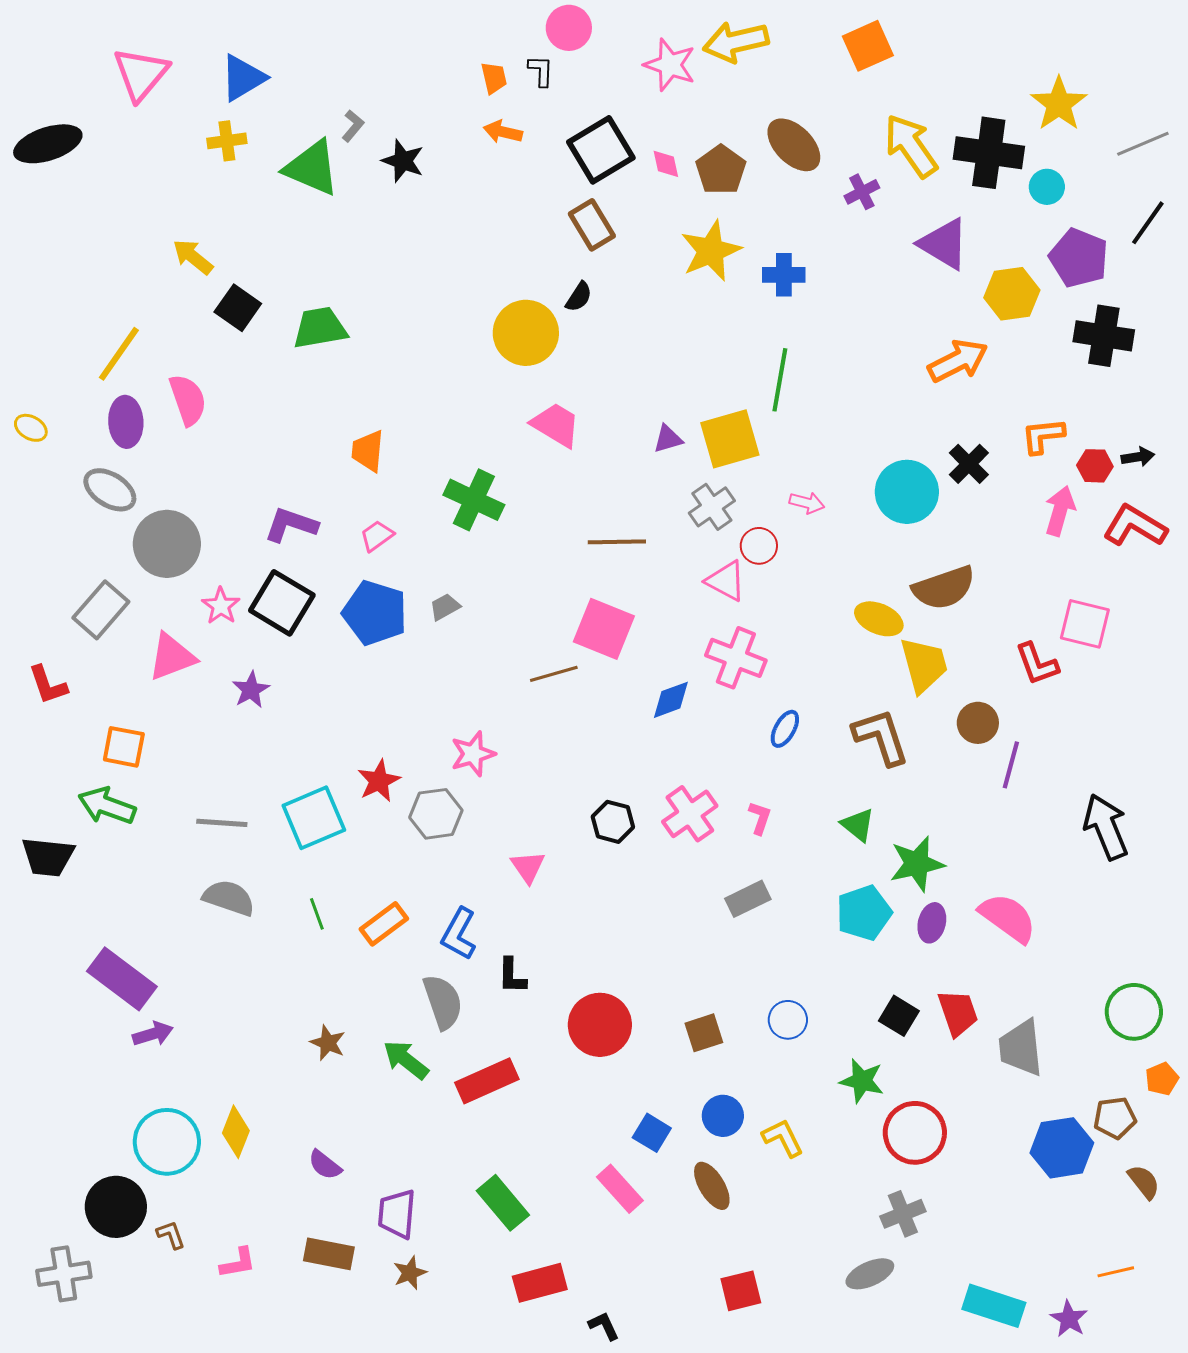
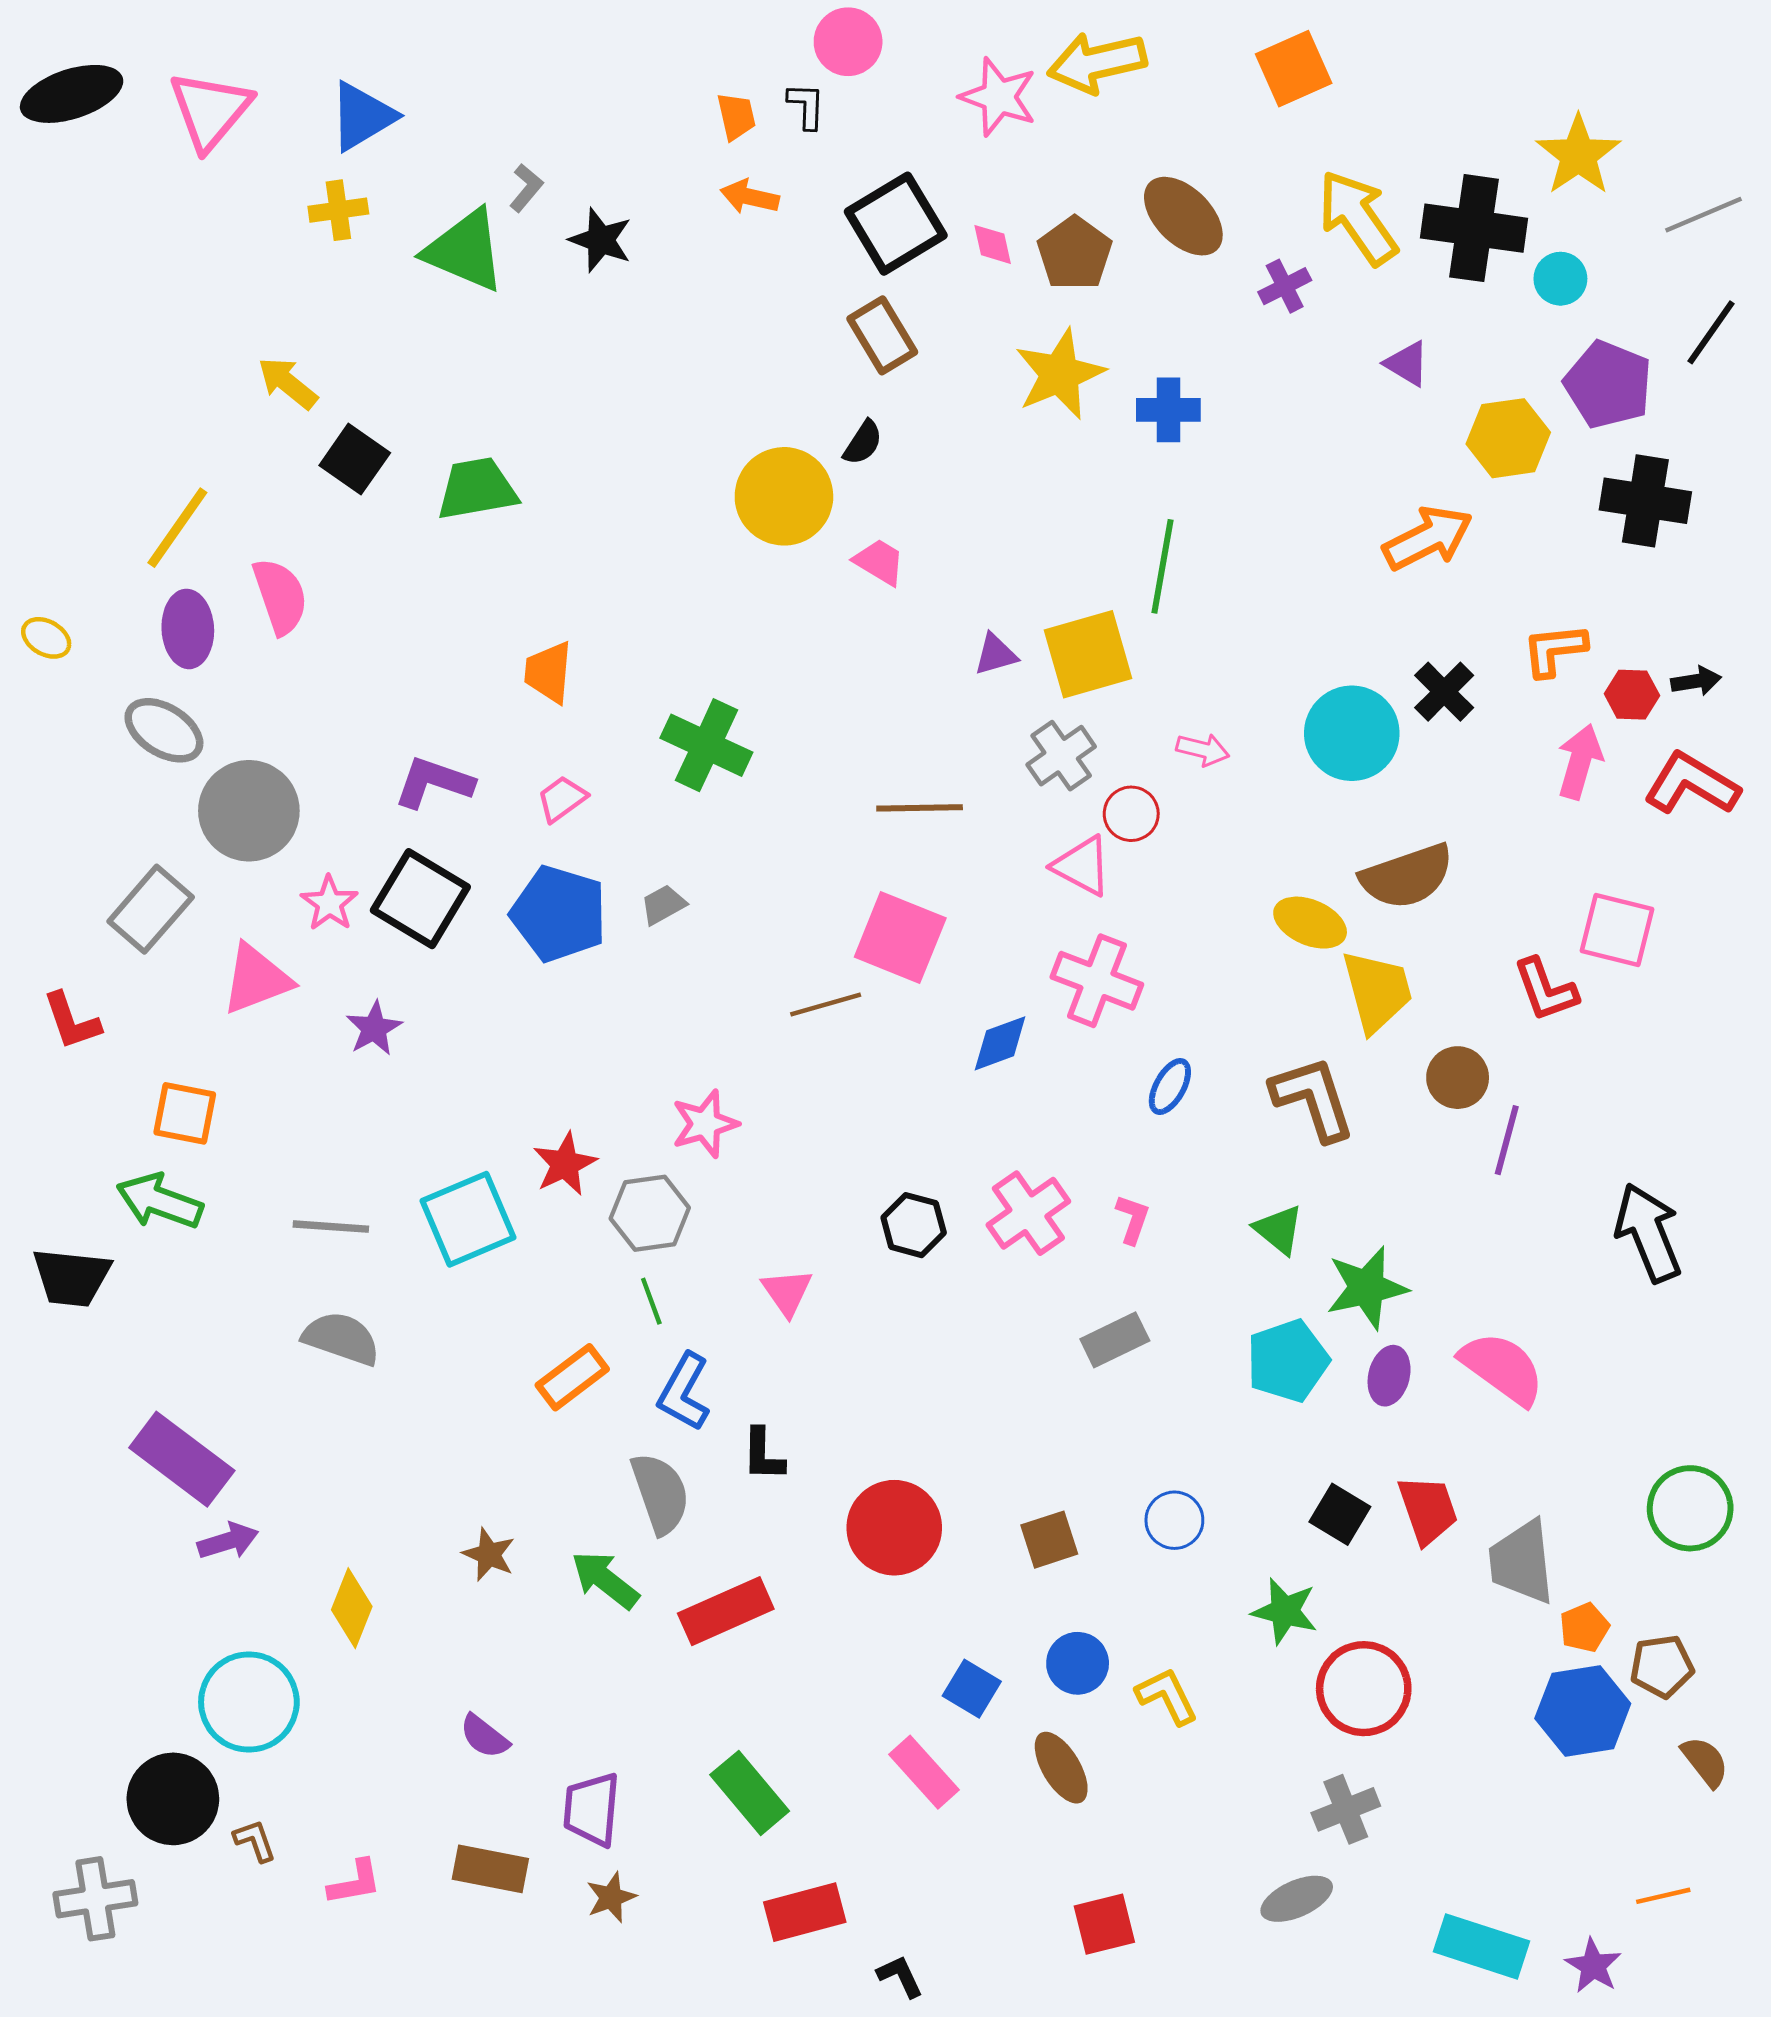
black ellipse: (48, 144) -> (72, 94), moved
purple triangle: (944, 244) -> (1407, 364), size x0.6
pink trapezoid: (556, 425) -> (879, 562), moved, size x0.7
green line: (317, 914) -> (651, 1301), moved
orange pentagon: (1162, 1079) -> (1584, 1628), moved
yellow diamond: (236, 1132) -> (352, 1608), moved

